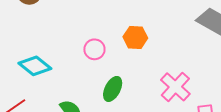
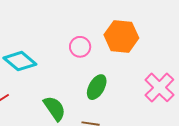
orange hexagon: (135, 37) -> (121, 36), size x1.4

